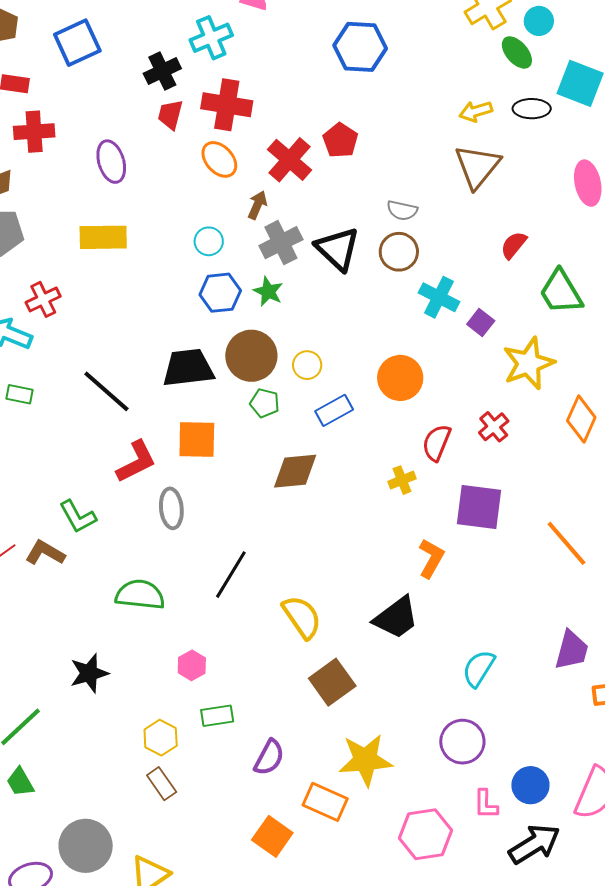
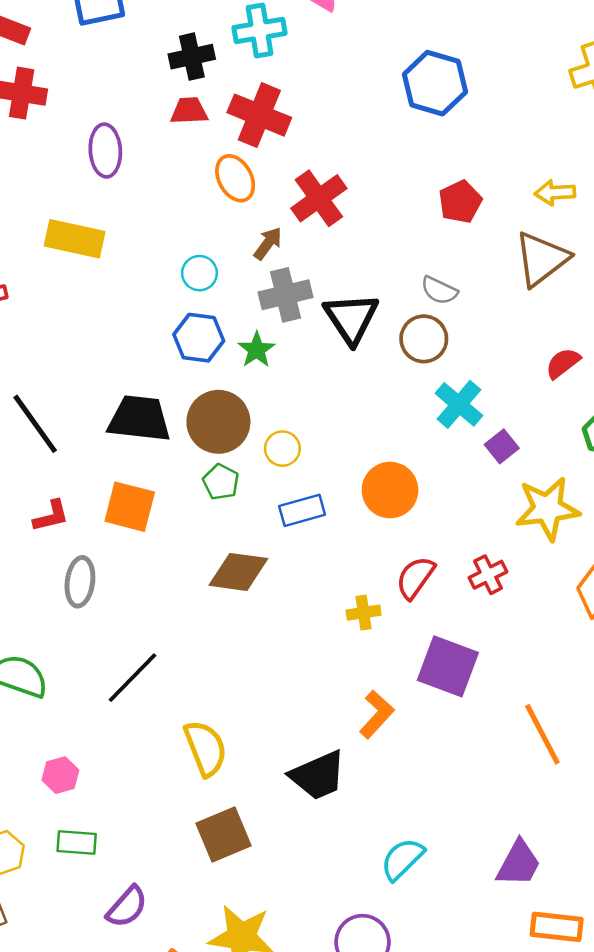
red trapezoid: (170, 115) -> (189, 111), turned 60
red pentagon: (340, 140) -> (460, 202), moved
red L-shape: (136, 462) -> (51, 516), size x0.7

